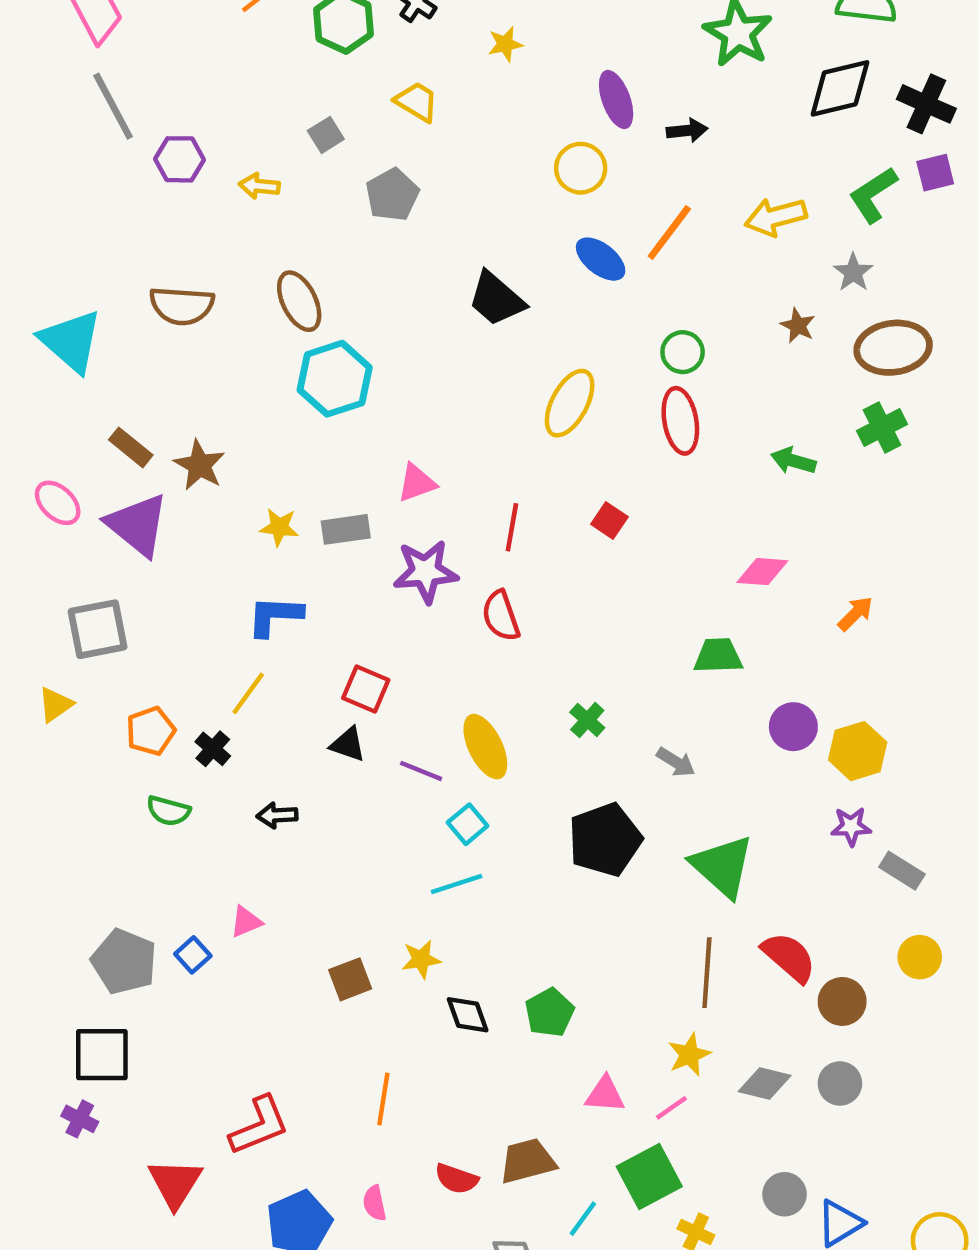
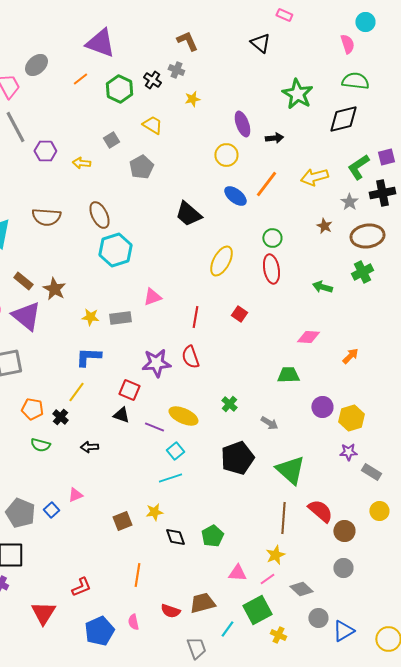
black cross: (926, 104) -> (382, 193), moved, turned -35
purple star: (425, 572) -> (156, 363), moved
orange pentagon: (151, 731) -> (32, 409), turned 30
yellow ellipse: (485, 747) -> (183, 416), turned -40
gray diamond: (765, 1083) -> (301, 589), moved, turned 30
red L-shape: (259, 1126) -> (81, 587), size x0.7

